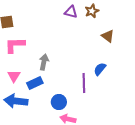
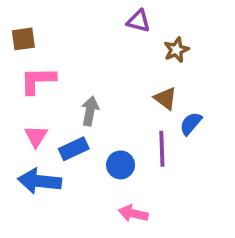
brown star: (92, 11) -> (176, 50), moved
brown triangle: (108, 36) -> (166, 98), moved
blue circle: (59, 102) -> (121, 165), moved

